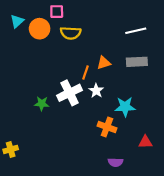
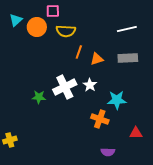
orange line: (86, 72) -> (79, 52), moved

